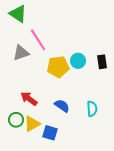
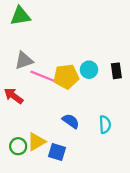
green triangle: (18, 14) -> (20, 16), turned -42
pink line: (38, 40) -> (43, 77), moved, turned -35
red arrow: (29, 99) -> (14, 96), moved
green circle: (16, 120) -> (18, 146), moved

